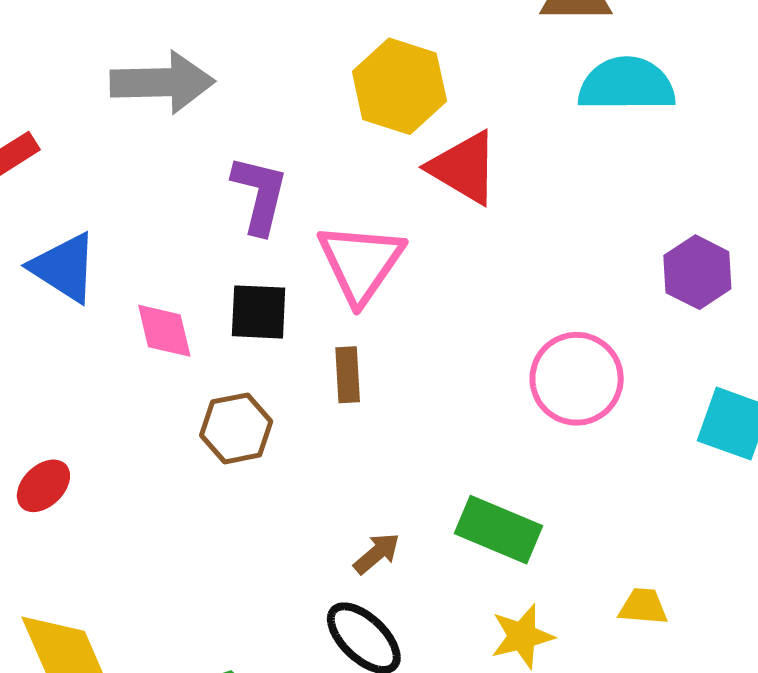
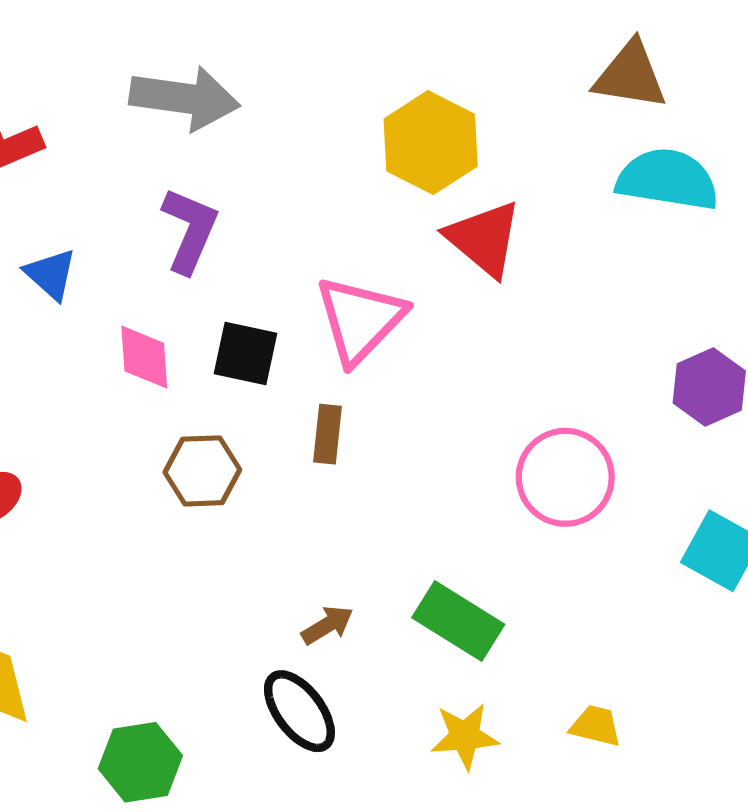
purple L-shape: (260, 195) -> (190, 230), moved
blue triangle: (64, 268) -> (51, 274), size x0.7

